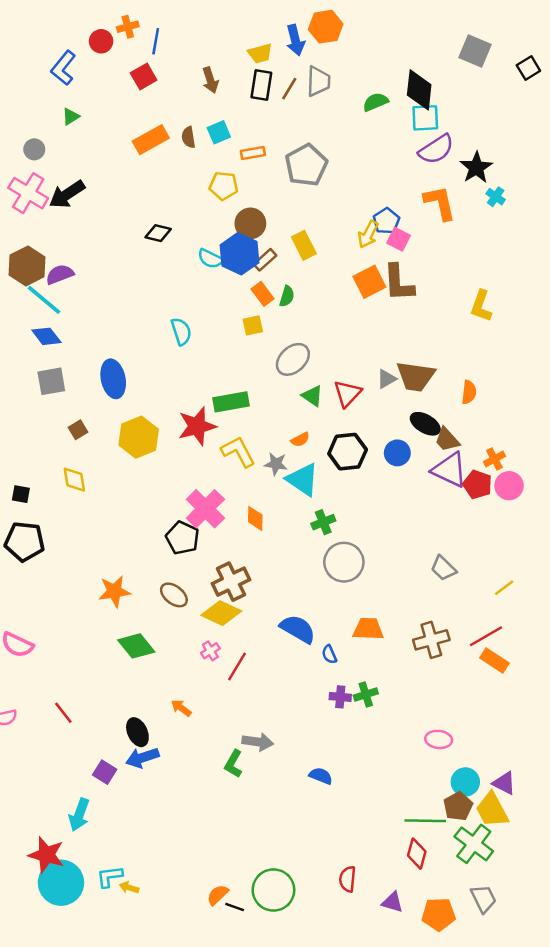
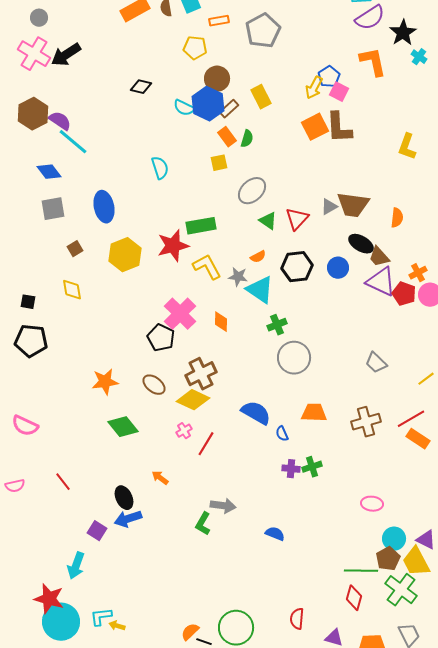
purple semicircle: (60, 274) -> (60, 121), turned 55
cyan line: (44, 300) -> (73, 142), moved

